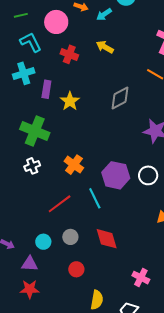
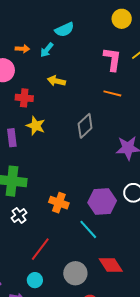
yellow star: (70, 101) -> (36, 126), moved
red line: (60, 204) -> (40, 249), moved
gray circle: (70, 237) -> (75, 273), size x1.5
cyan circle: (43, 242) -> (35, 280), moved

